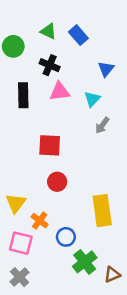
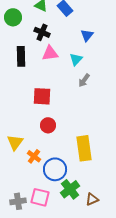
blue circle: (66, 237) -> (55, 169), size x1.5
pink square: (21, 243) -> (40, 197), moved
gray cross: (20, 277) -> (18, 201), turned 35

